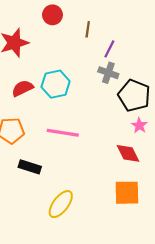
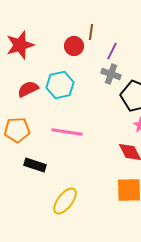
red circle: (52, 15) -> (74, 46), moved

